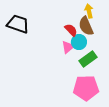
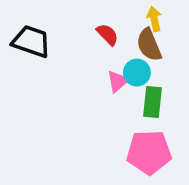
red semicircle: (71, 30) -> (107, 34), moved
green rectangle: (88, 59) -> (153, 102), turned -48

